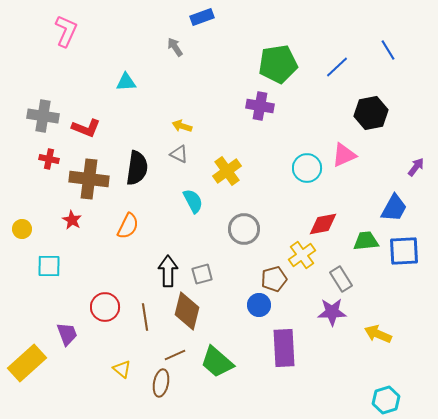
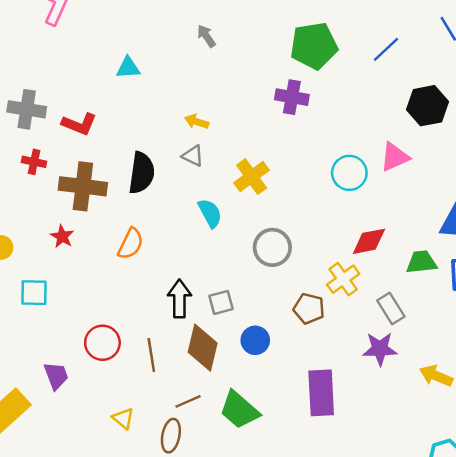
gray arrow: (175, 47) -> (206, 36), moved
brown pentagon: (274, 279) -> (309, 309), turned 30
blue circle: (259, 305) -> (255, 340), moved

